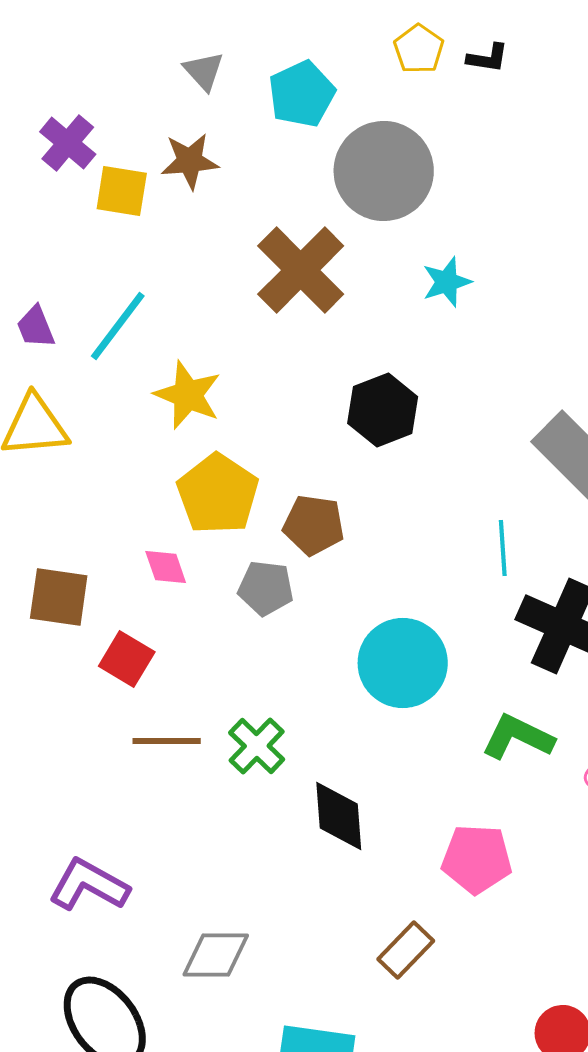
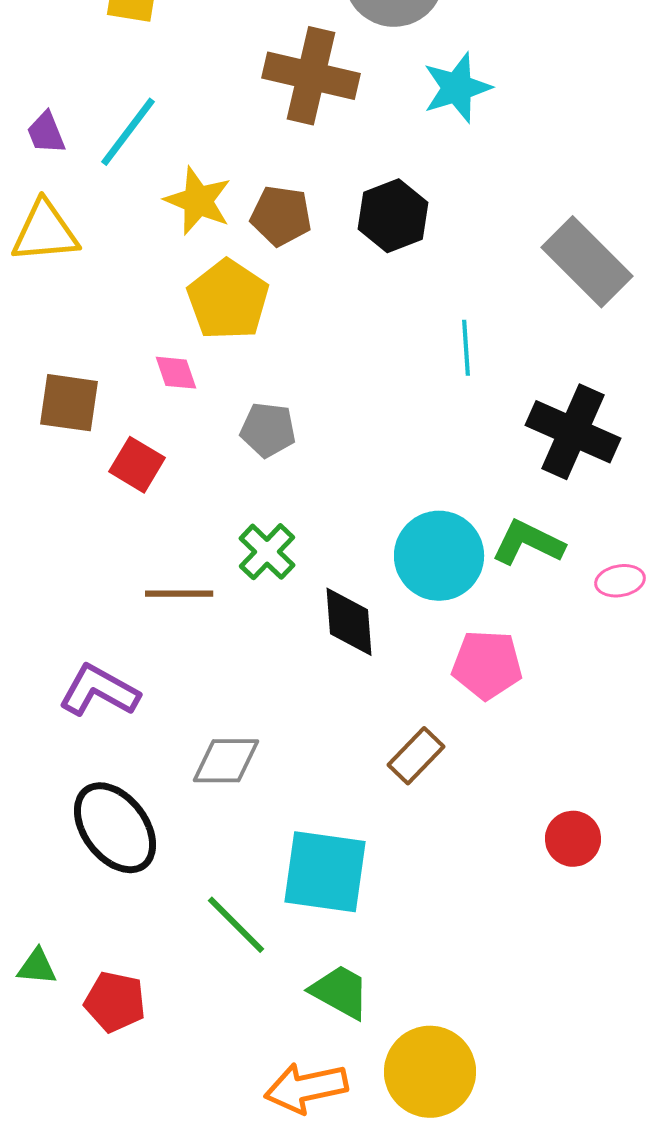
brown cross: (301, 270) -> (311, 76), turned -32
cyan star: (447, 282) -> (457, 88), size x1.4
brown pentagon: (314, 525) -> (281, 216), moved
cyan line: (503, 548) -> (466, 348), moved
gray pentagon: (266, 588) -> (268, 430), moved
cyan circle: (403, 663) -> (439, 556), moved
brown line: (167, 741) -> (179, 594), moved

